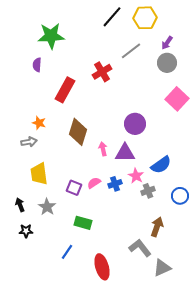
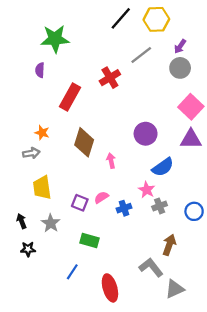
purple triangle: (125, 153) -> (191, 139), moved
blue semicircle: (161, 165) -> (163, 167), moved
blue cross: (115, 184) -> (124, 208), moved

